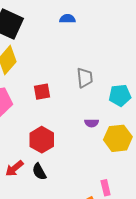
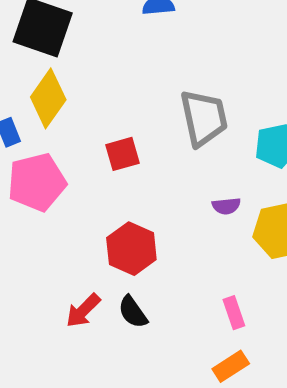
gray trapezoid: (85, 78) -> (204, 118), size x1.4
pink rectangle: (106, 188) -> (234, 313), moved

